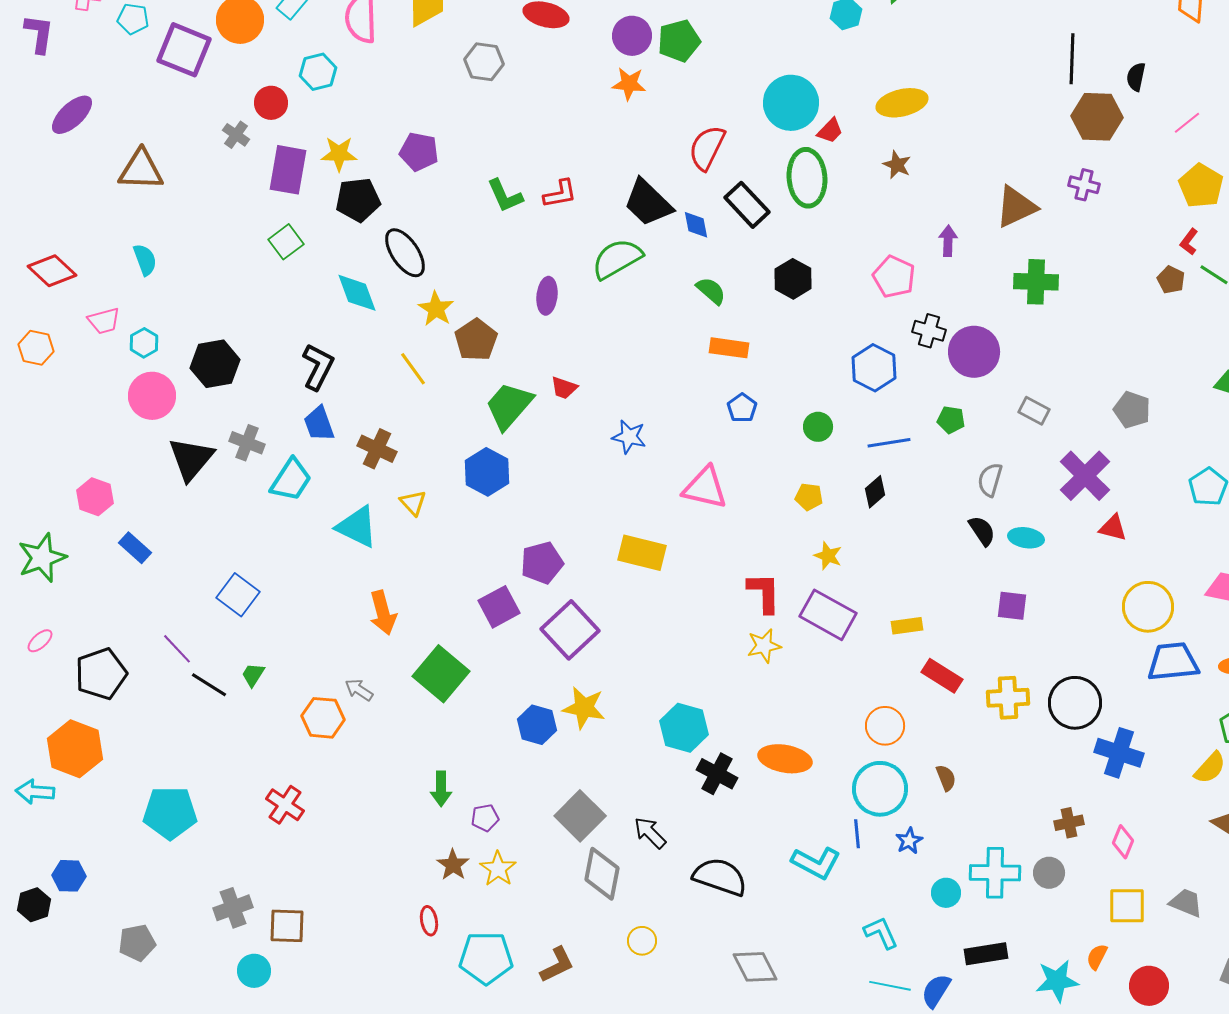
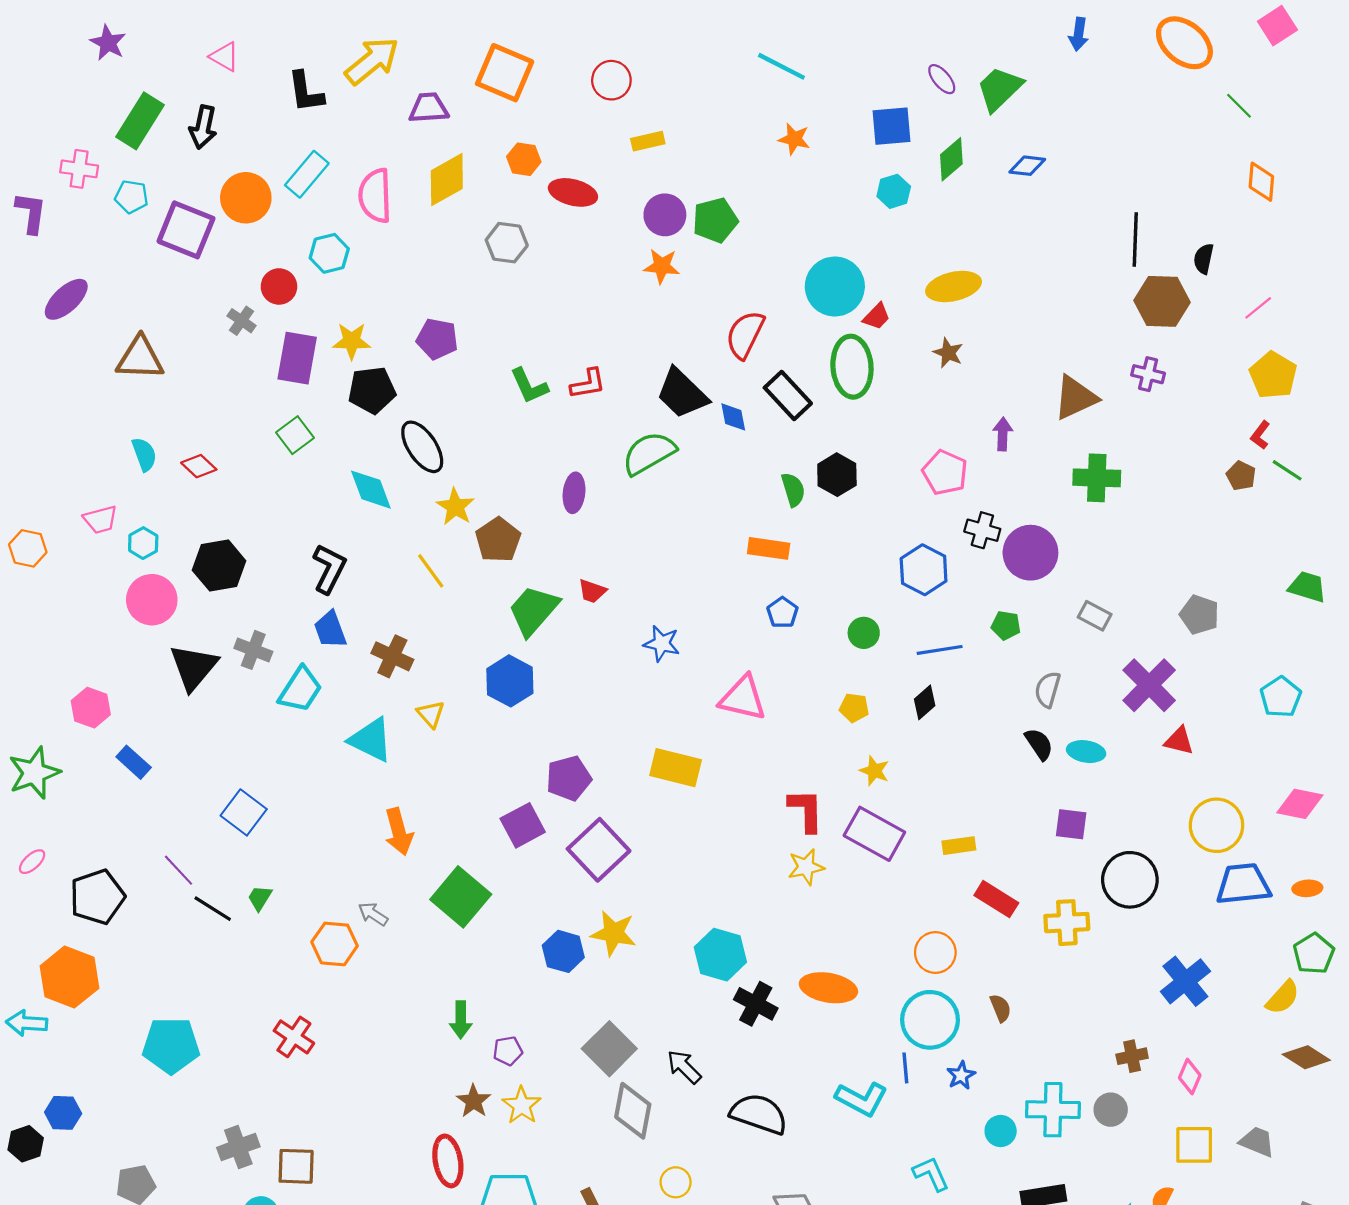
red diamond: (52, 271) -> (199, 466), moved, size x0.7
green semicircle: (711, 291) -> (793, 490), moved, turned 32
black circle: (1075, 703) -> (1130, 880), moved
blue cross: (1119, 753) -> (1185, 981), turned 33
red ellipse: (429, 921) -> (448, 1161), size x1.6

